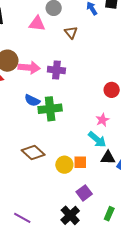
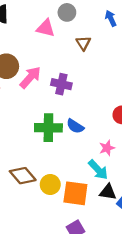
pink arrow: (29, 68) -> (30, 77), turned -60
blue semicircle: (32, 100) -> (75, 126), moved
orange square: (80, 162) -> (75, 193), size x1.6
yellow circle: (64, 165) -> (50, 185), moved

